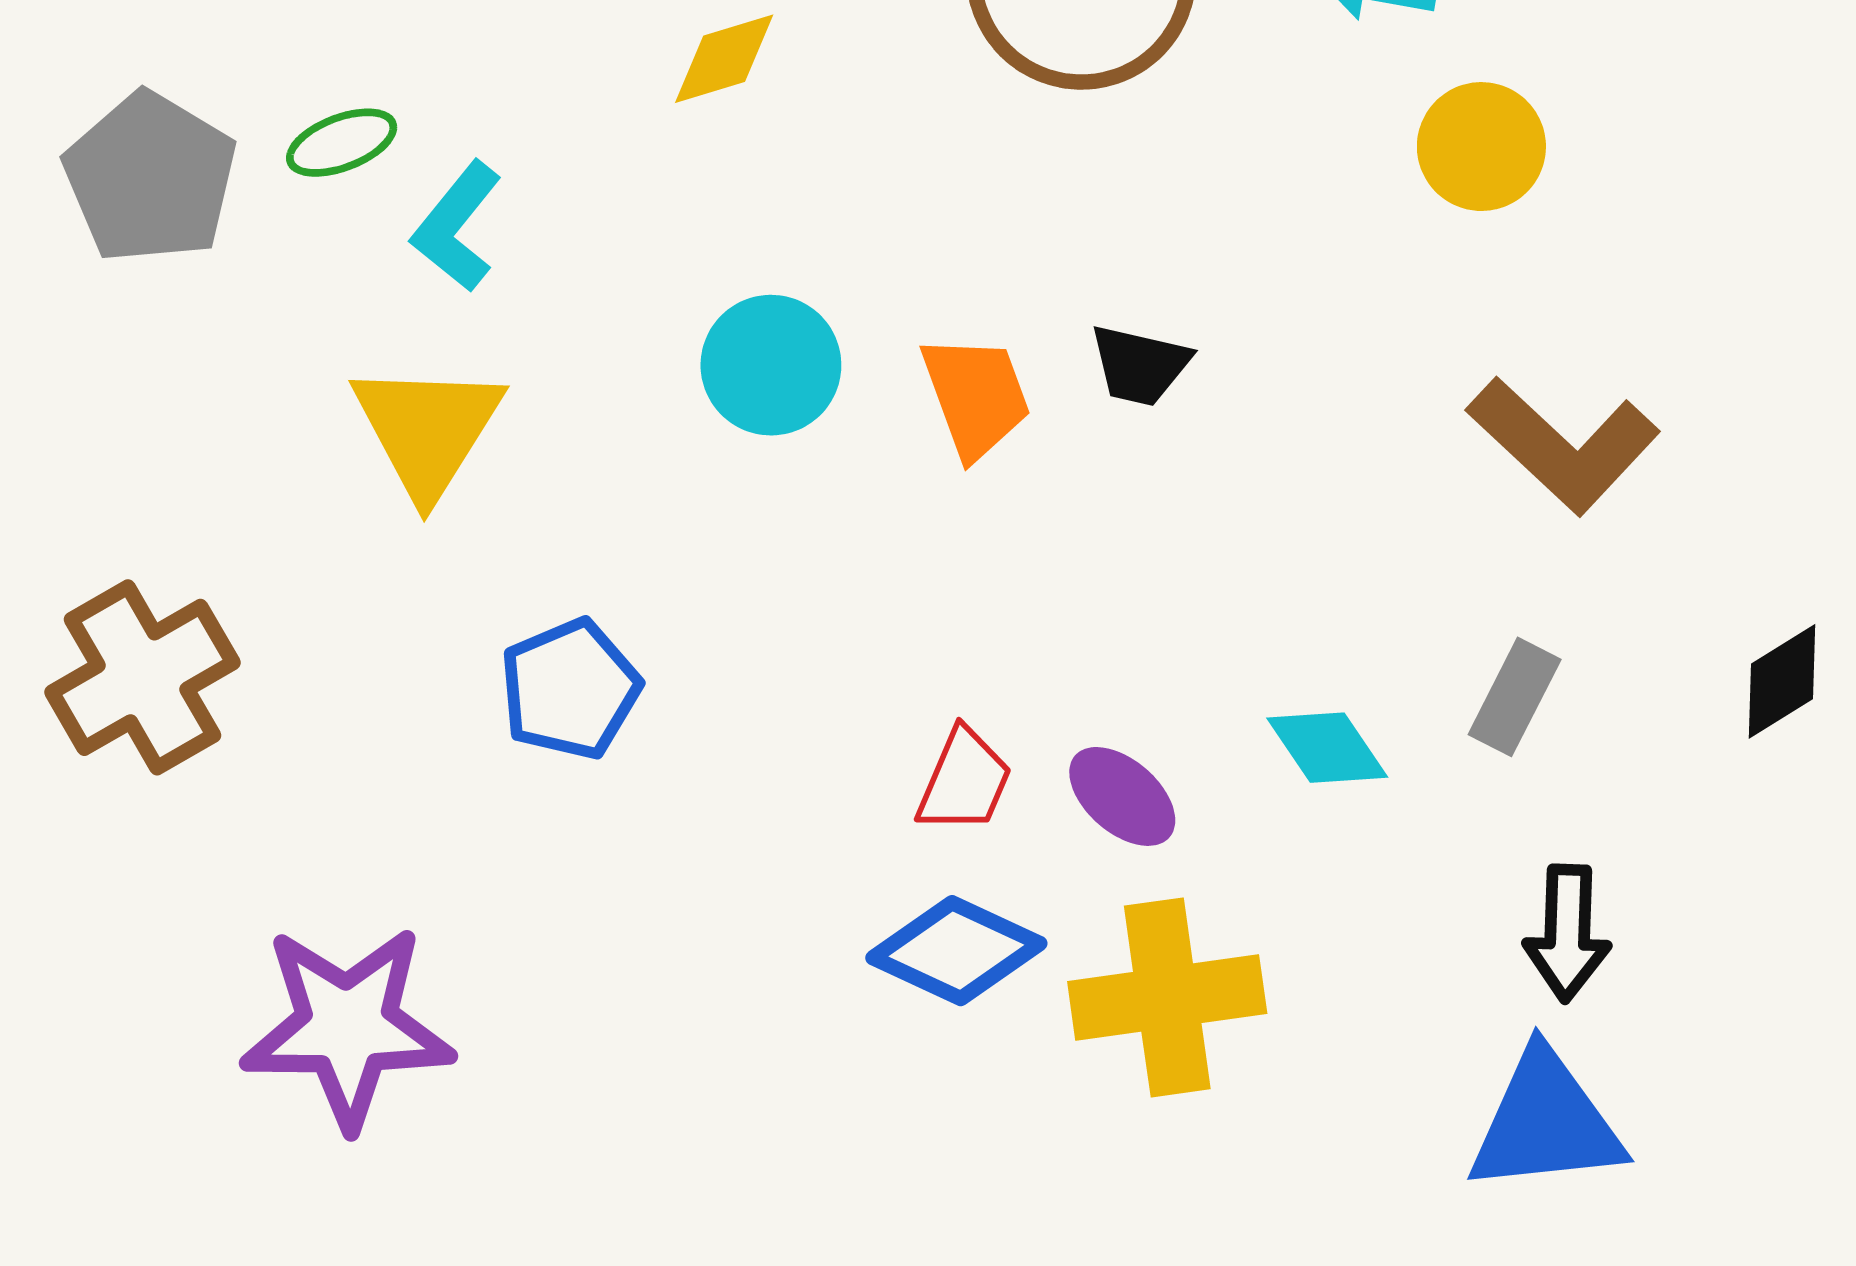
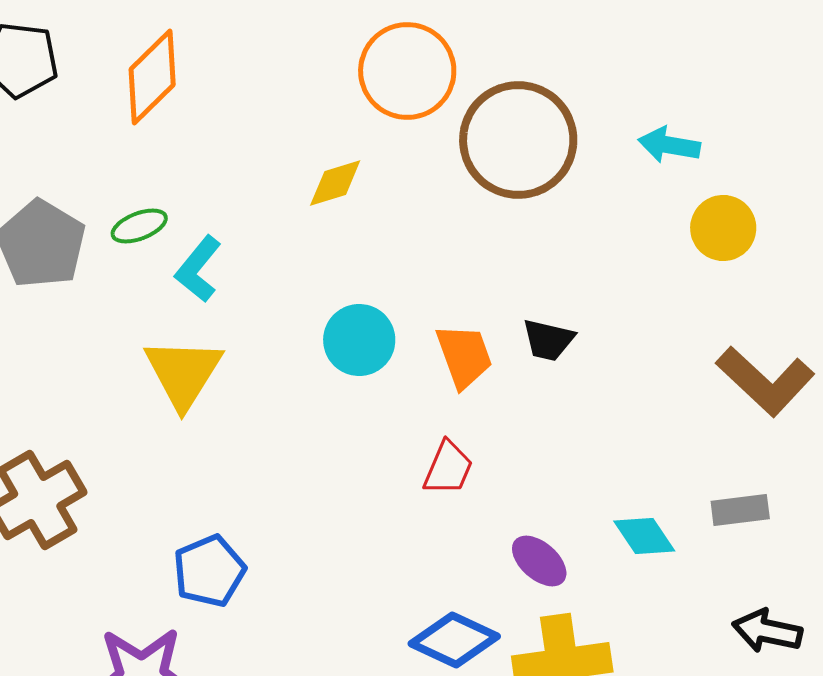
blue pentagon: (570, 689) -> (209, 571), moved
gray rectangle: (1515, 697) -> (740, 510), turned 56
red trapezoid: (964, 781) -> (448, 468), moved
black arrow: (1567, 933) -> (767, 631), turned 100

